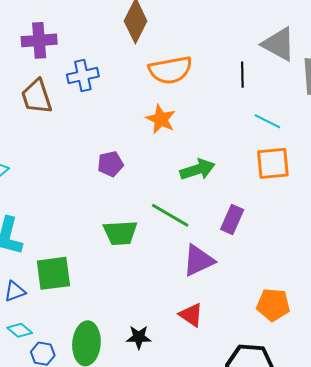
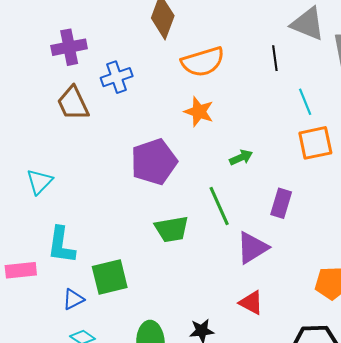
cyan line: (267, 121) -> (305, 102), turned 48
purple pentagon: (110, 164) -> (154, 162), size x1.8
green arrow: (197, 169) -> (241, 157), size x0.7
green line: (170, 215) -> (219, 206), turned 42

